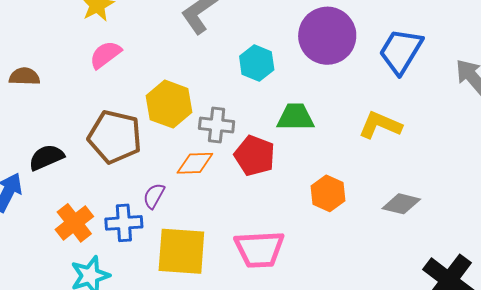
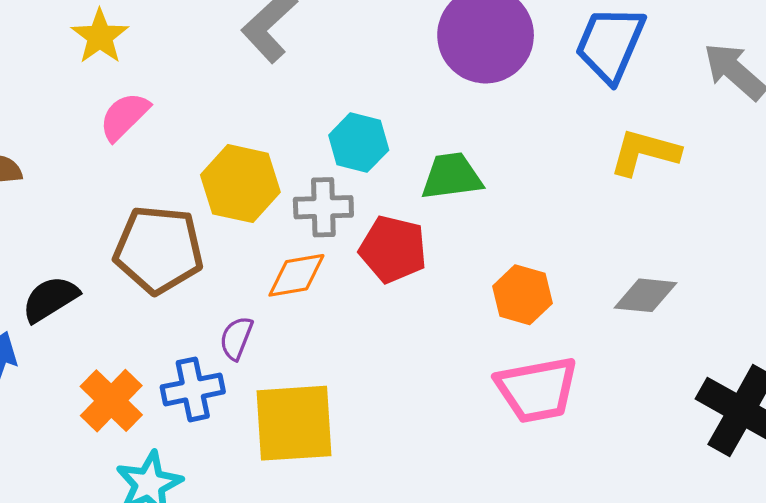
cyan hexagon: (257, 63) -> (359, 143), moved
yellow L-shape: (380, 125) -> (645, 152), moved
pink trapezoid: (259, 249) -> (537, 390), moved

